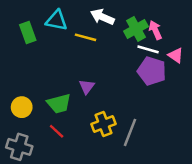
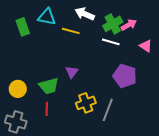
pink arrow: (155, 30) -> (129, 25), turned 84
white line: (148, 49) -> (111, 42), moved
purple pentagon: (152, 71) -> (125, 76), moved
red line: (57, 131) -> (47, 109), turned 48

